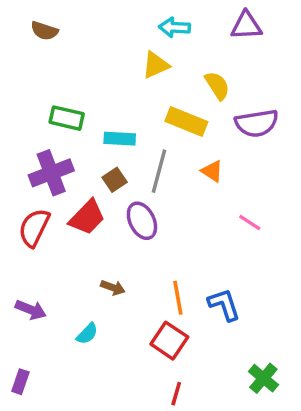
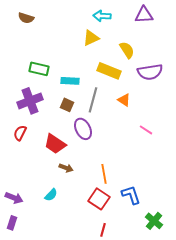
brown square: (115, 180) -> (67, 105), turned -32
red trapezoid: (87, 217) -> (55, 144), moved, turned 80
red semicircle: (34, 228) -> (20, 133), size x0.7
blue L-shape: (224, 305) -> (131, 195), moved
purple arrow: (31, 310) -> (14, 198), moved

